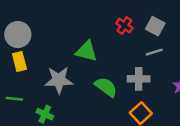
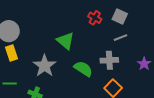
green triangle: (87, 51) -> (65, 41), turned 30
gray star: (59, 80) -> (45, 66), turned -30

